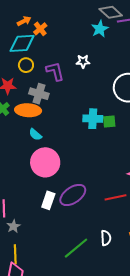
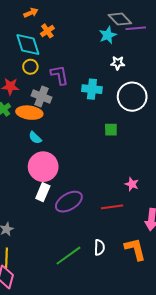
orange arrow: (24, 21) -> (31, 13), moved
cyan diamond: (22, 43) -> (28, 45), turned 72
white star: (83, 61) -> (118, 63), moved
cyan cross: (93, 119) -> (92, 89), moved
white rectangle: (48, 200) -> (43, 192), moved

